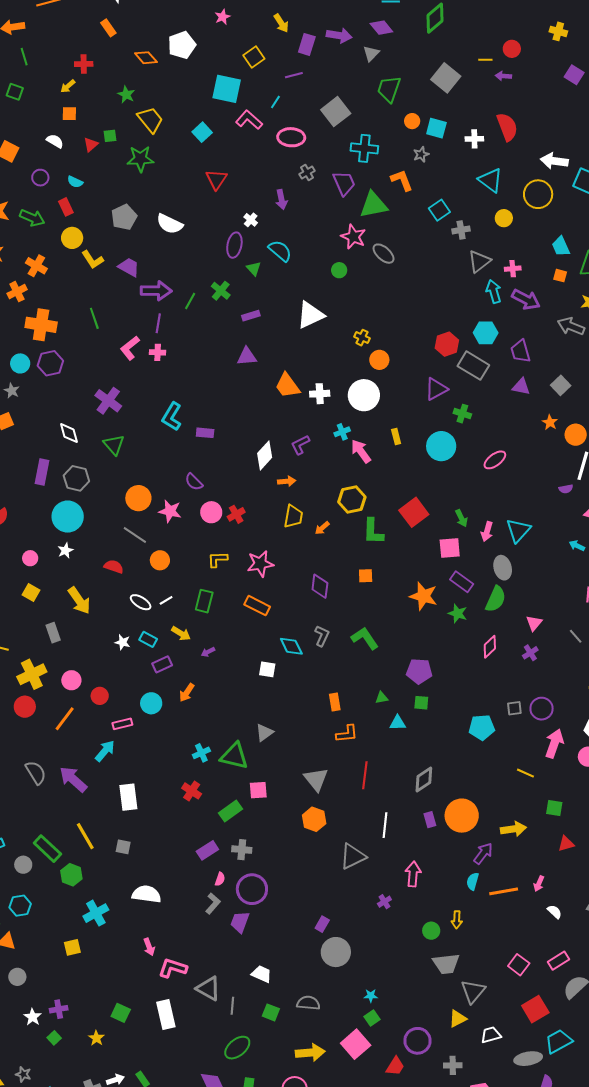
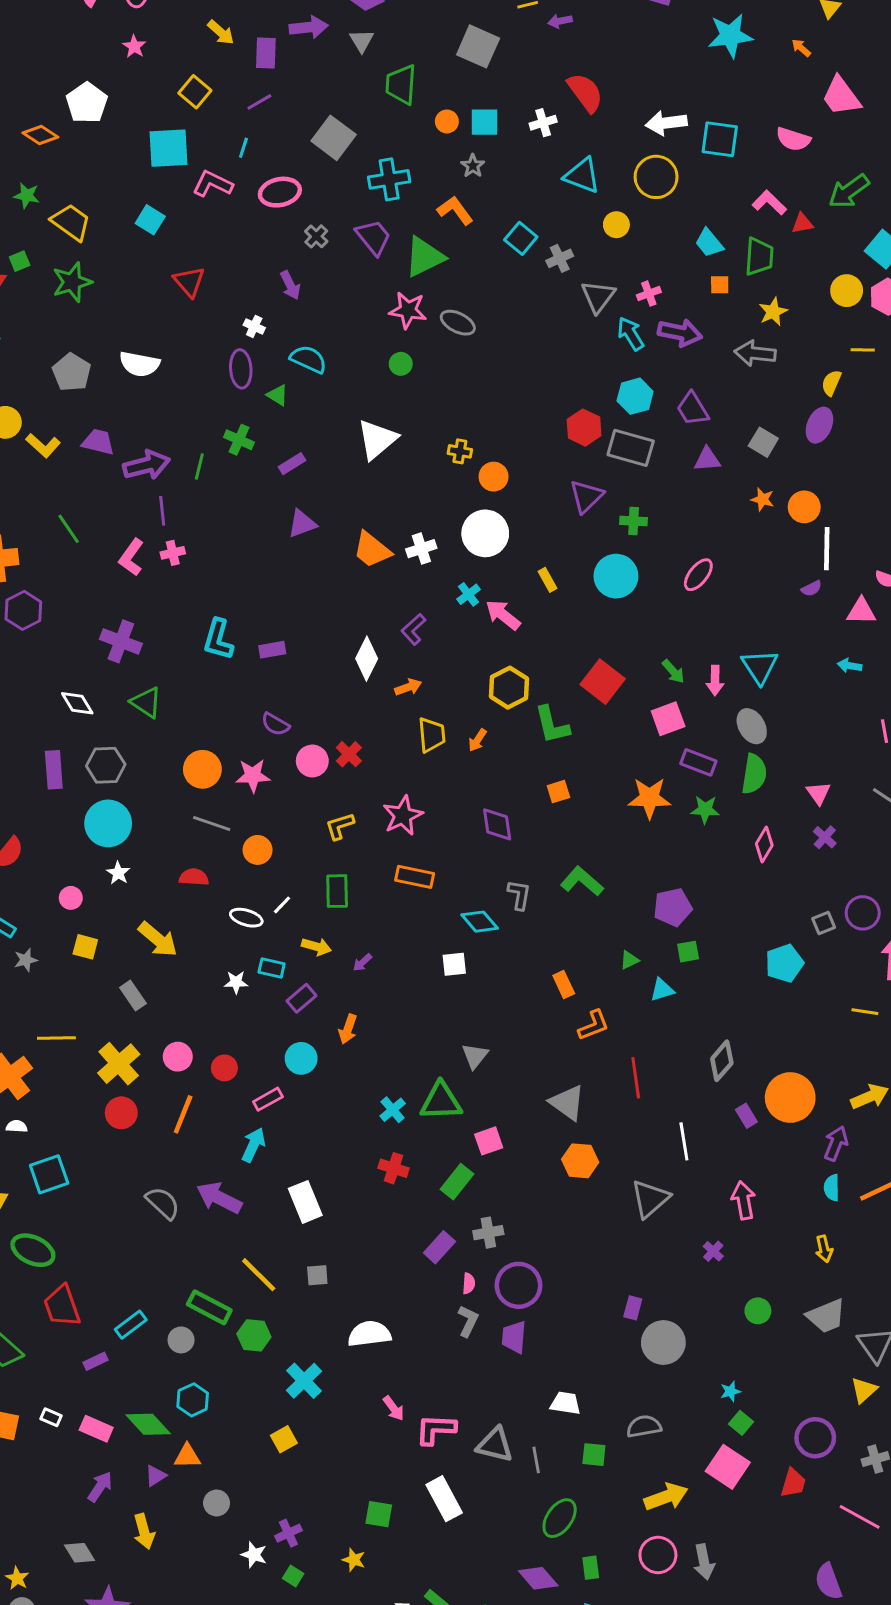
green circle: (431, 931) -> (758, 1311), moved

